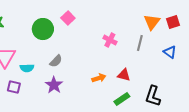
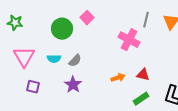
pink cross: (110, 40) -> (129, 40), size x1.5
gray line: (140, 43) -> (146, 20), moved
cyan semicircle: (27, 68) -> (54, 59), moved

